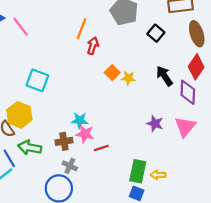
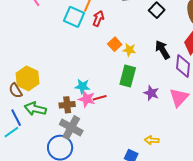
cyan square: (37, 80) -> (74, 17), moved
red line: (101, 148) -> (100, 98), moved
gray cross: (70, 166) -> (71, 128), size x1.6
green rectangle: (138, 171) -> (128, 76), moved

